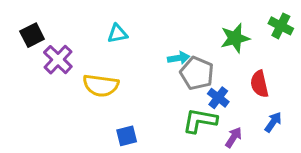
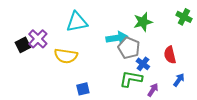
cyan triangle: (118, 34) -> (77, 22), size x1.6
black square: (32, 35) -> (23, 45), moved
green star: (235, 38) -> (143, 22), moved
cyan arrow: (179, 58) -> (117, 38), size x1.5

